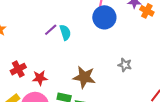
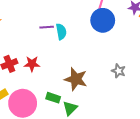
purple line: (51, 30) -> (47, 27), turned 32
red star: (40, 78) -> (32, 64), moved

